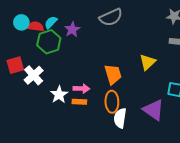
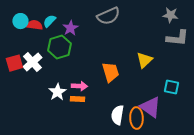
green hexagon: (49, 42) -> (59, 47), moved
white cross: (34, 75) -> (32, 62), moved
orange ellipse: (112, 102) -> (136, 118), moved

